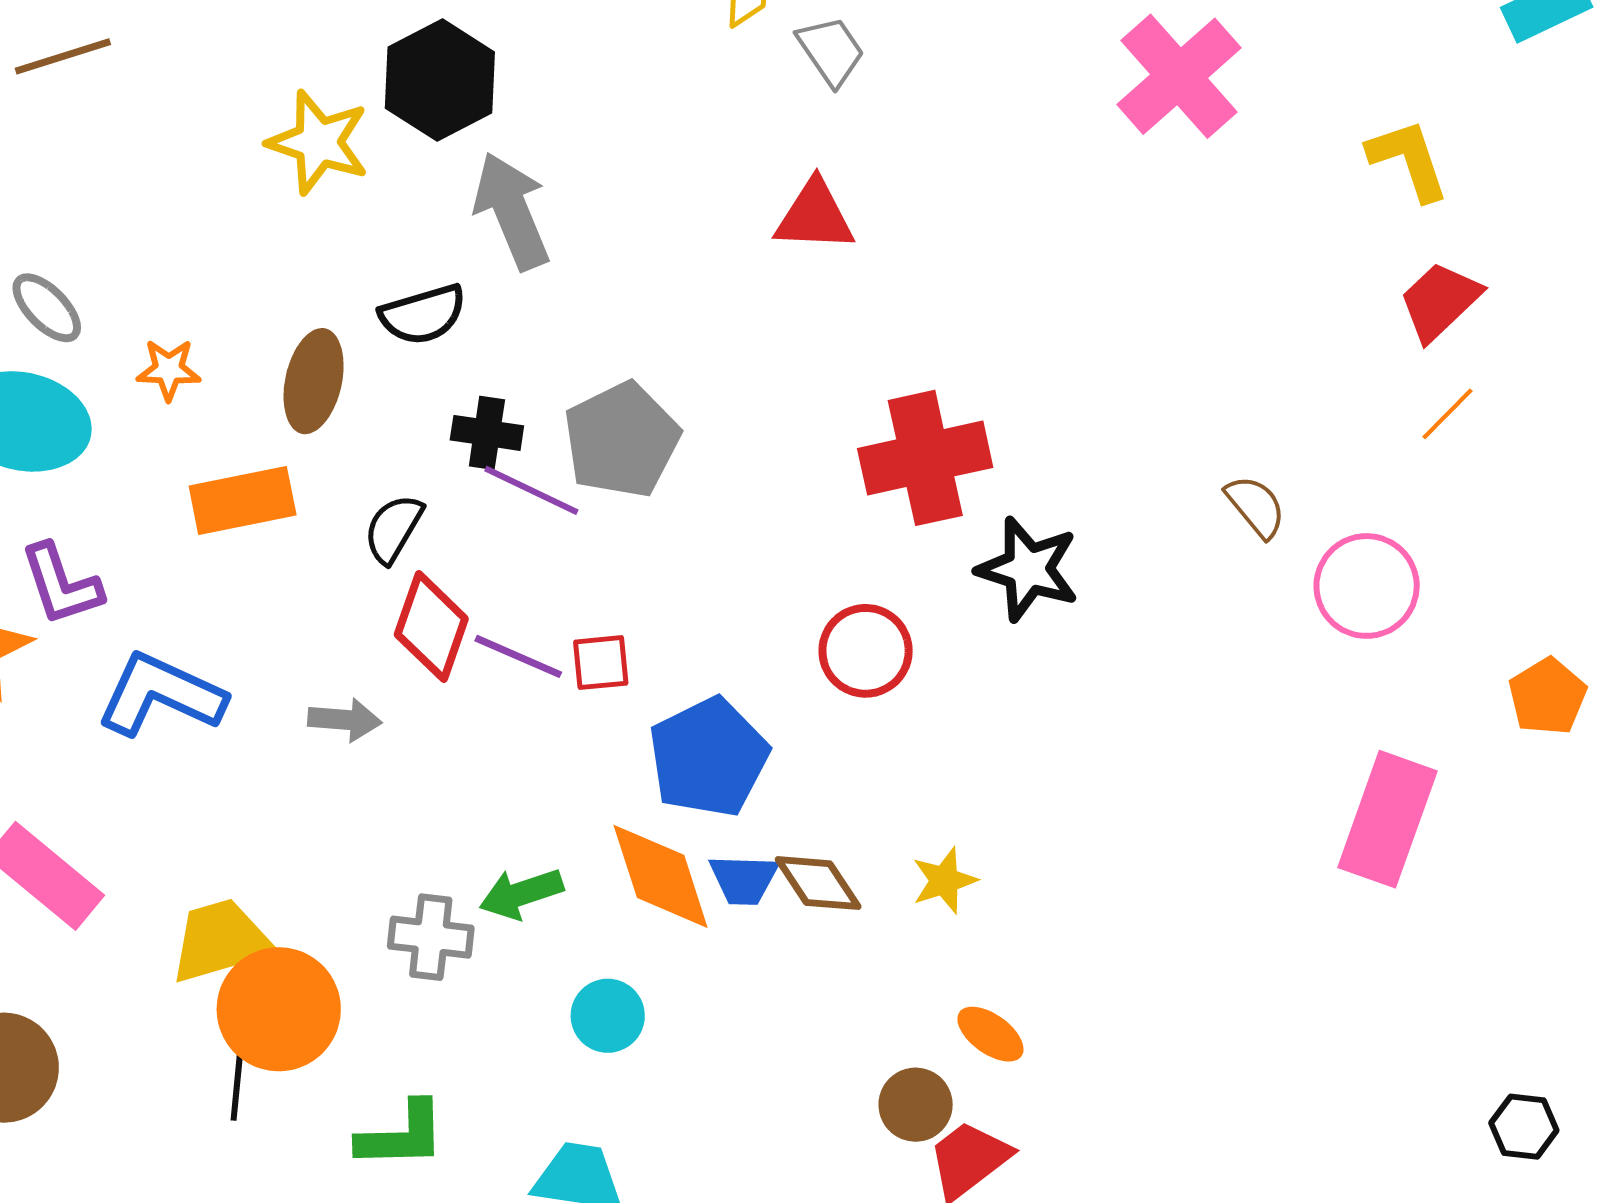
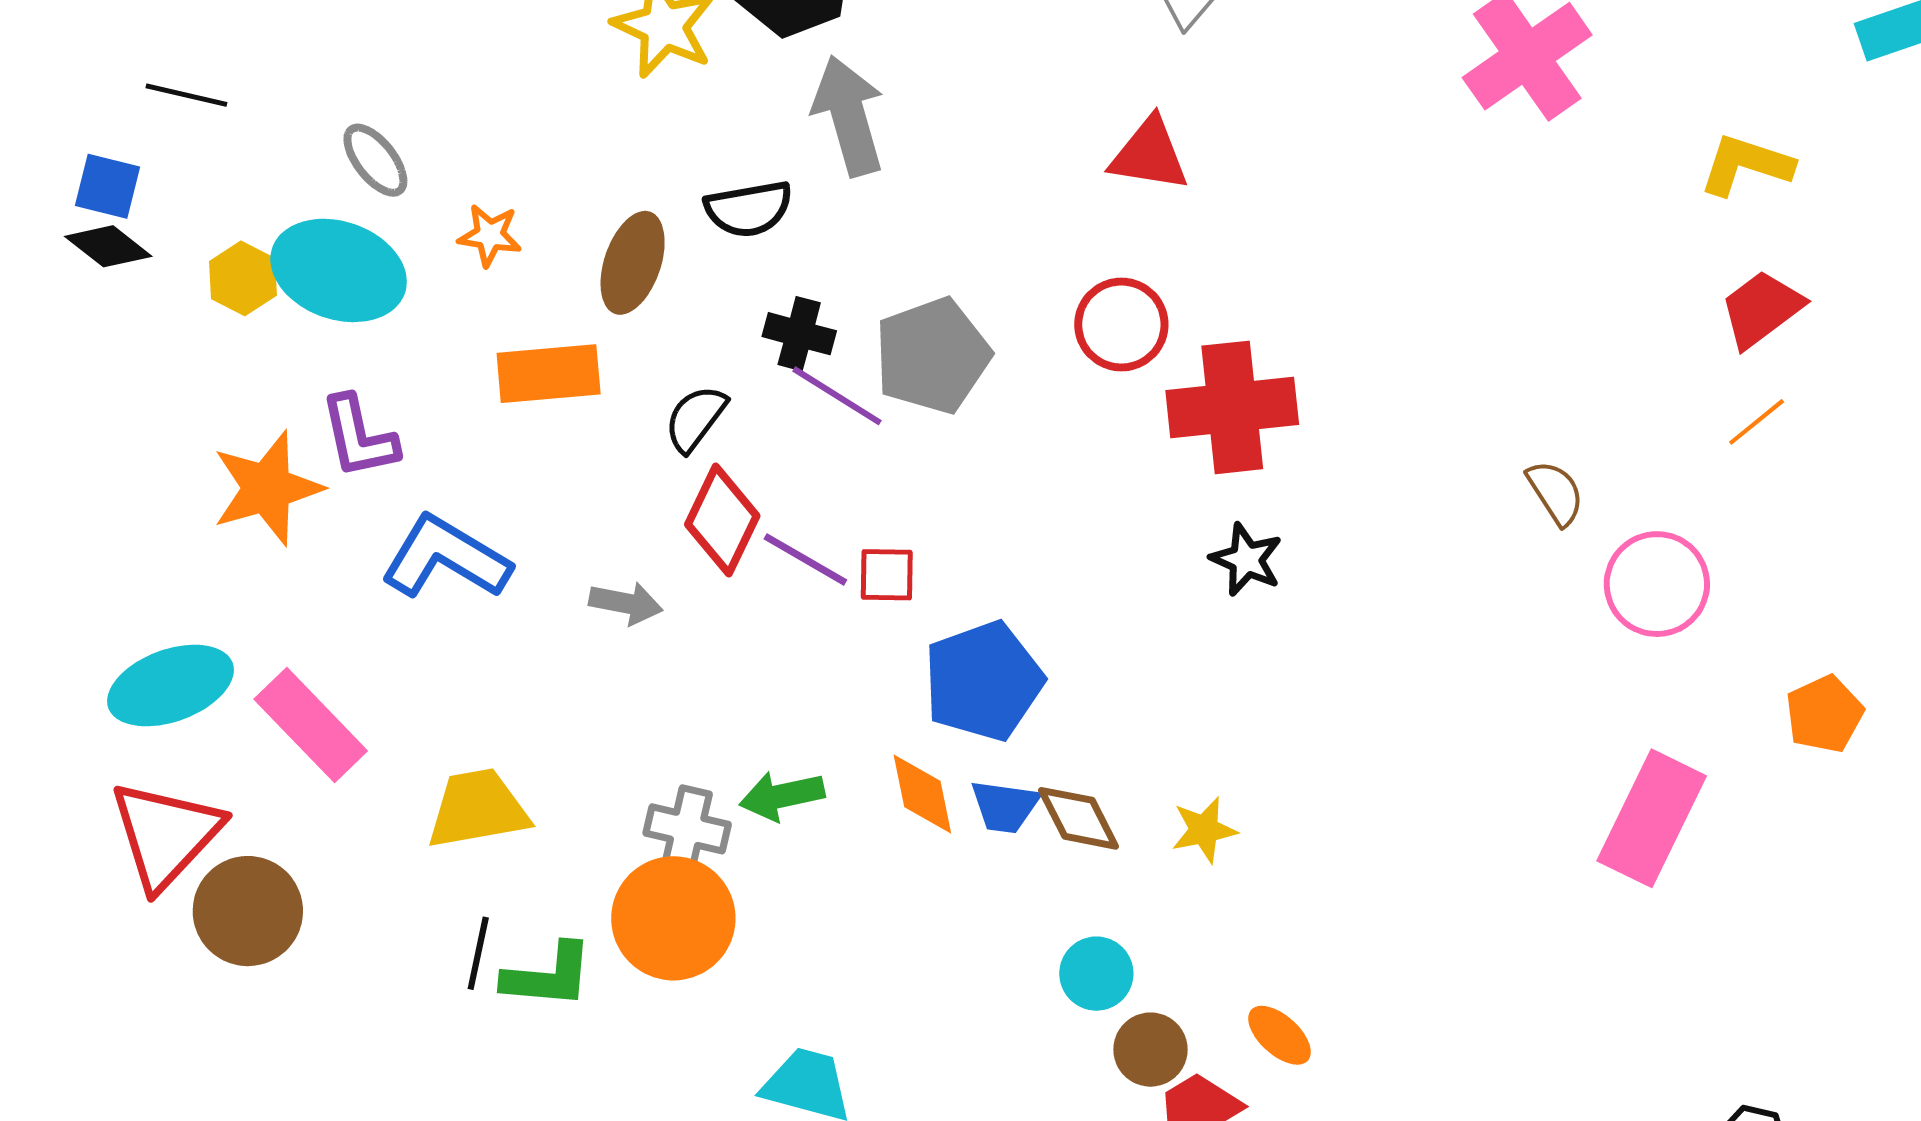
yellow L-shape: (1408, 160) -> (1746, 165), turned -60
black star: (1028, 569) -> (1246, 560), moved, size x0.7
red circle: (866, 651) -> (1121, 325), moved
orange diamond: (661, 876) -> (922, 794), size x0.7
orange circle: (279, 1009) -> (673, 918), moved
cyan circle: (608, 1016) -> (1096, 974), moved
orange ellipse: (990, 1034) -> (1280, 1035), moved
green L-shape: (401, 1135) -> (548, 976), moved

